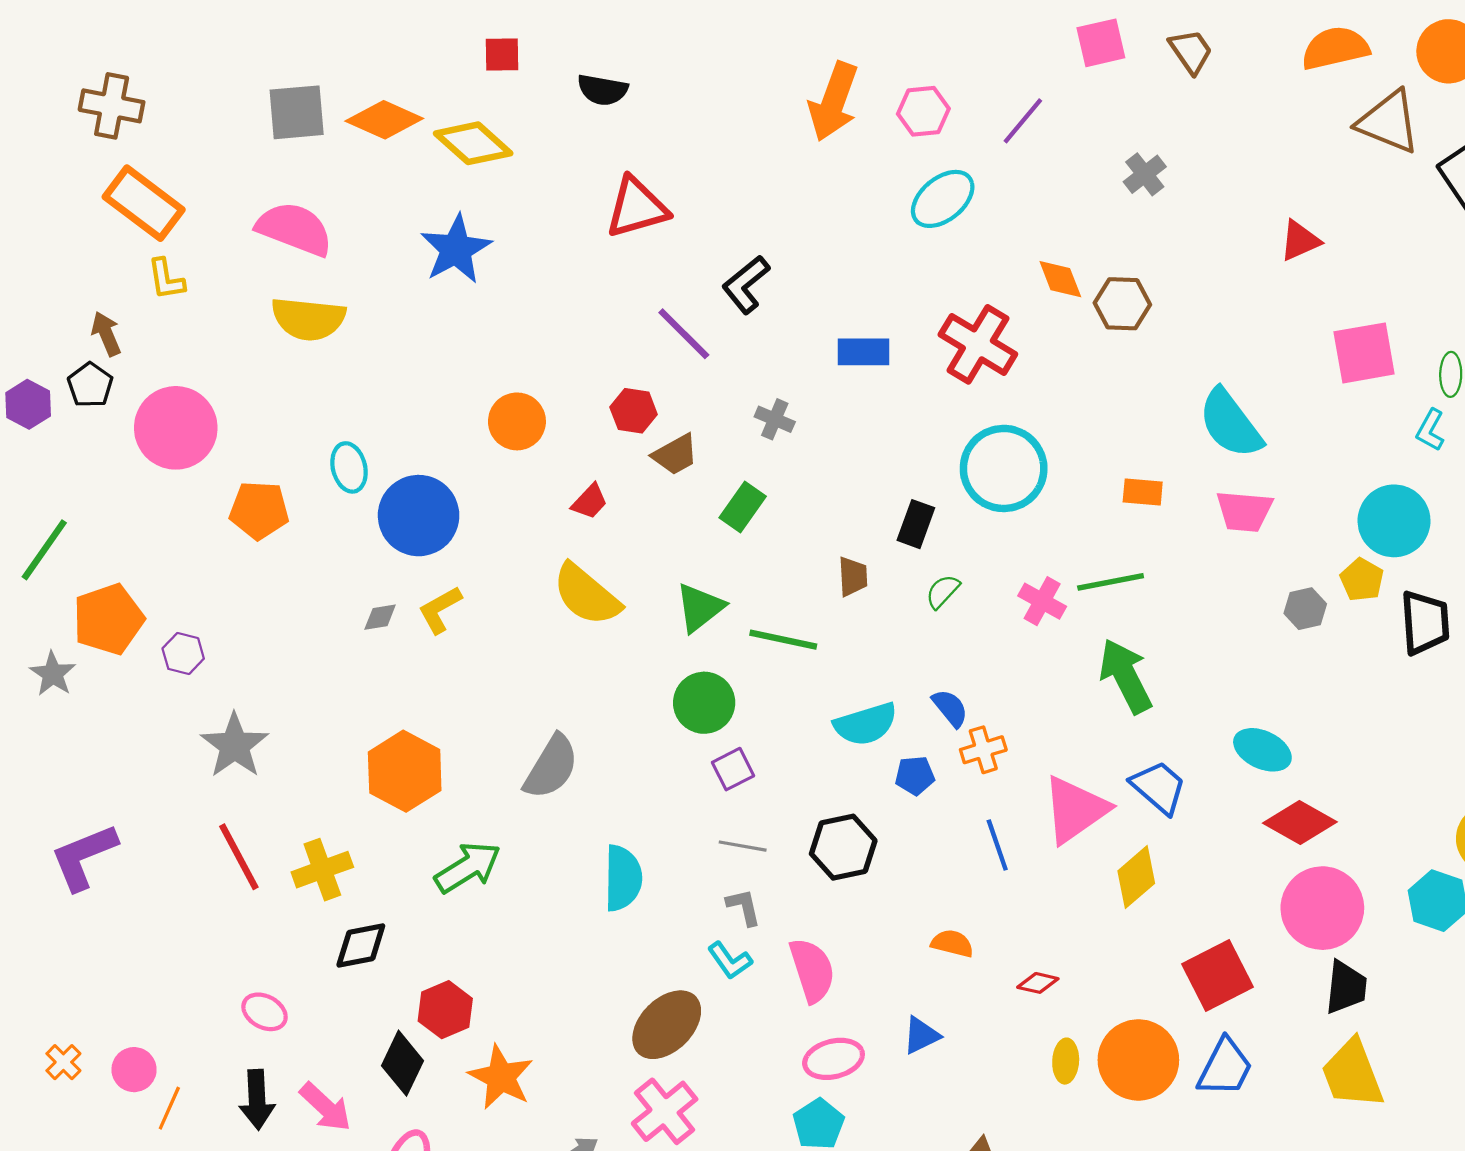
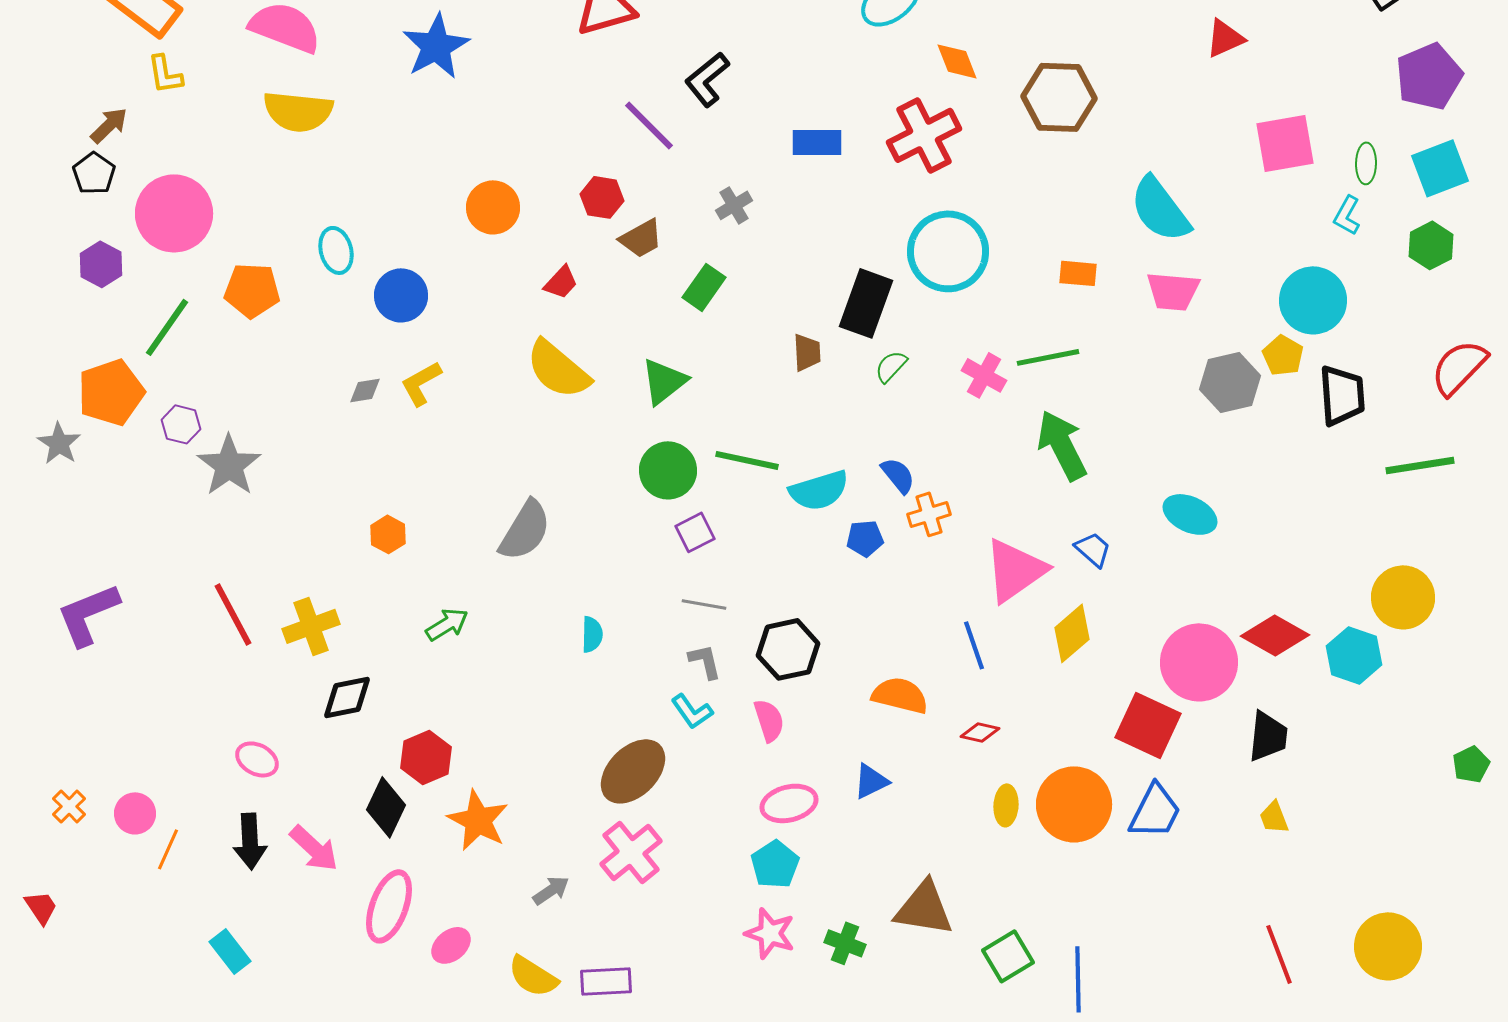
orange diamond: (1060, 279) -> (957, 61), moved
brown hexagon: (1122, 304) -> (1059, 97), size x1.4
brown arrow: (106, 334) -> (109, 125), turned 69
red cross: (978, 344) -> (924, 135), turned 32
purple hexagon: (28, 404) -> (101, 264), moved
gray cross: (775, 419) -> (734, 205), turned 36
blue circle: (419, 516) -> (401, 295), size x0.7
black rectangle: (916, 524) -> (866, 303), size x1.5
green line: (44, 550) -> (167, 327), moved
gray hexagon: (1305, 609) -> (1230, 382), size x1.5
green line: (783, 640) -> (747, 460), moved
gray star: (235, 746) -> (229, 465), moved
orange hexagon: (405, 771) -> (388, 534), size x0.5
blue trapezoid: (1159, 787) -> (1093, 549), size x0.7
red diamond: (1300, 823) -> (1275, 635), moved
blue line: (997, 845) -> (974, 645), moved
black hexagon: (843, 847) -> (788, 649), moved
green arrow: (468, 867) -> (447, 624), size x0.7
cyan semicircle: (623, 878) -> (592, 634), size x0.6
pink circle: (1322, 908) -> (1199, 662), moved
orange semicircle: (952, 943) -> (900, 695), size x1.4
pink semicircle: (812, 970) -> (769, 720), size x0.7
red square: (1218, 975) -> (1148, 725), turned -38
yellow trapezoid: (1352, 1074) -> (1274, 817), size x0.5

